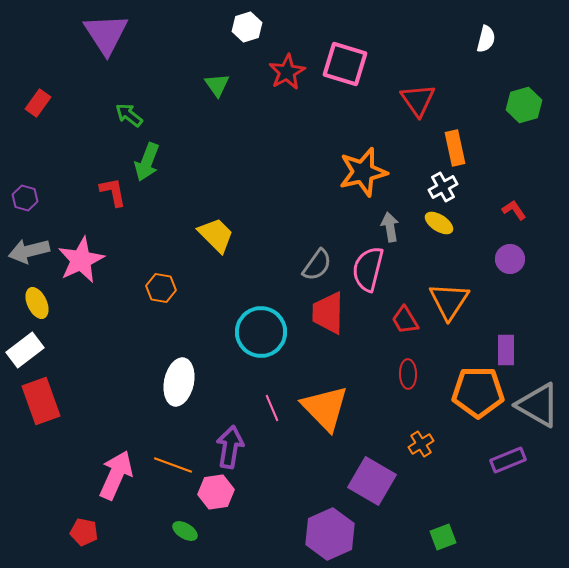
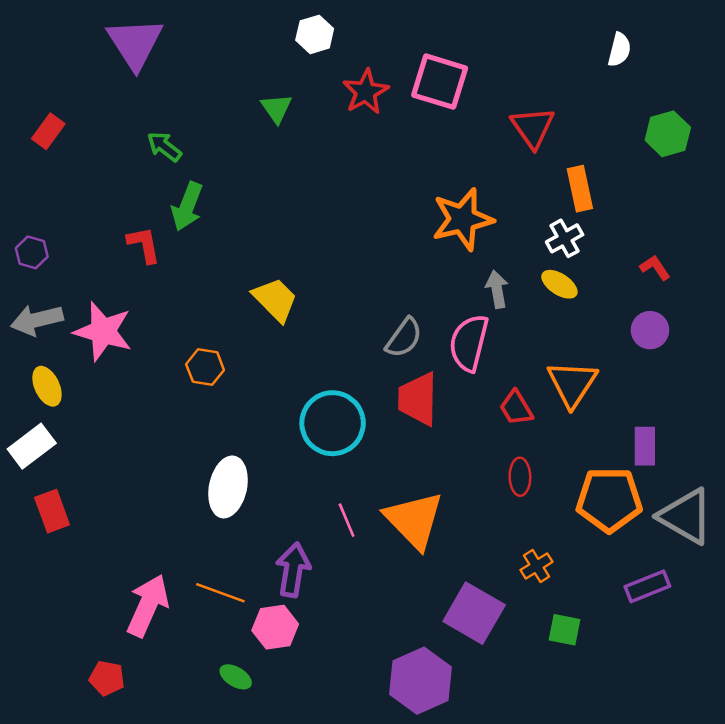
pink star: (81, 260) -> (103, 331), turned -30
red rectangle: (41, 401) -> (52, 511), size x0.7
green square: (443, 537) -> (565, 630), moved, turned 32

